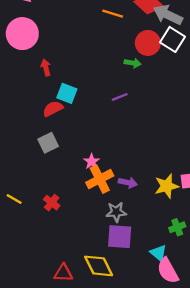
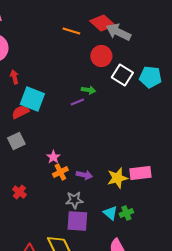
white square: (173, 39) -> (122, 75), moved
green arrow: (133, 63) -> (88, 90), moved
cyan square: (67, 93) -> (32, 99), size x1.4
orange cross: (100, 179) -> (60, 172), size x0.7
cyan triangle: (158, 253) -> (110, 213), moved

